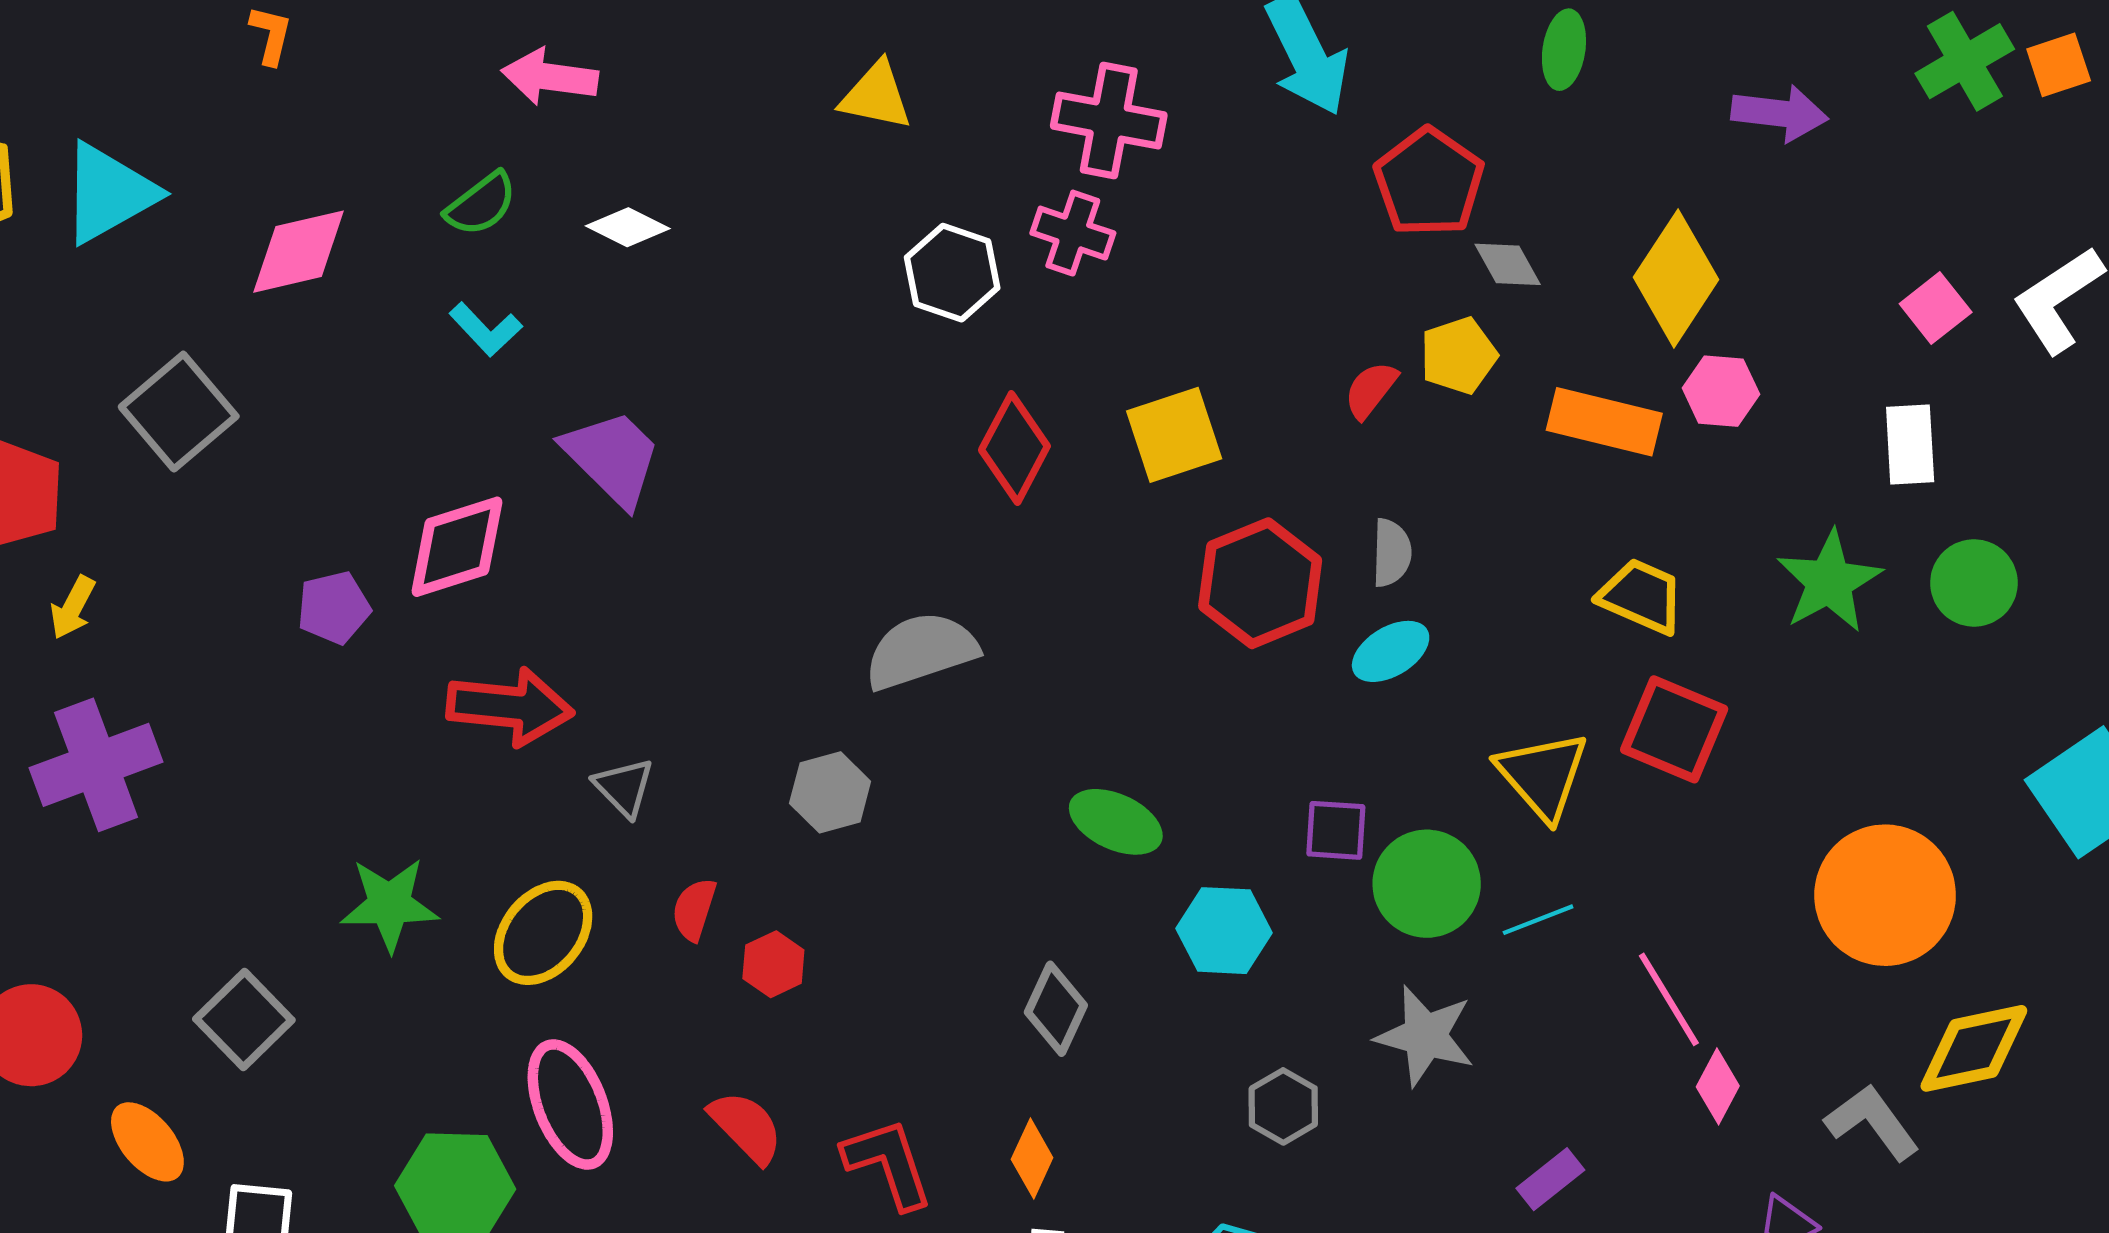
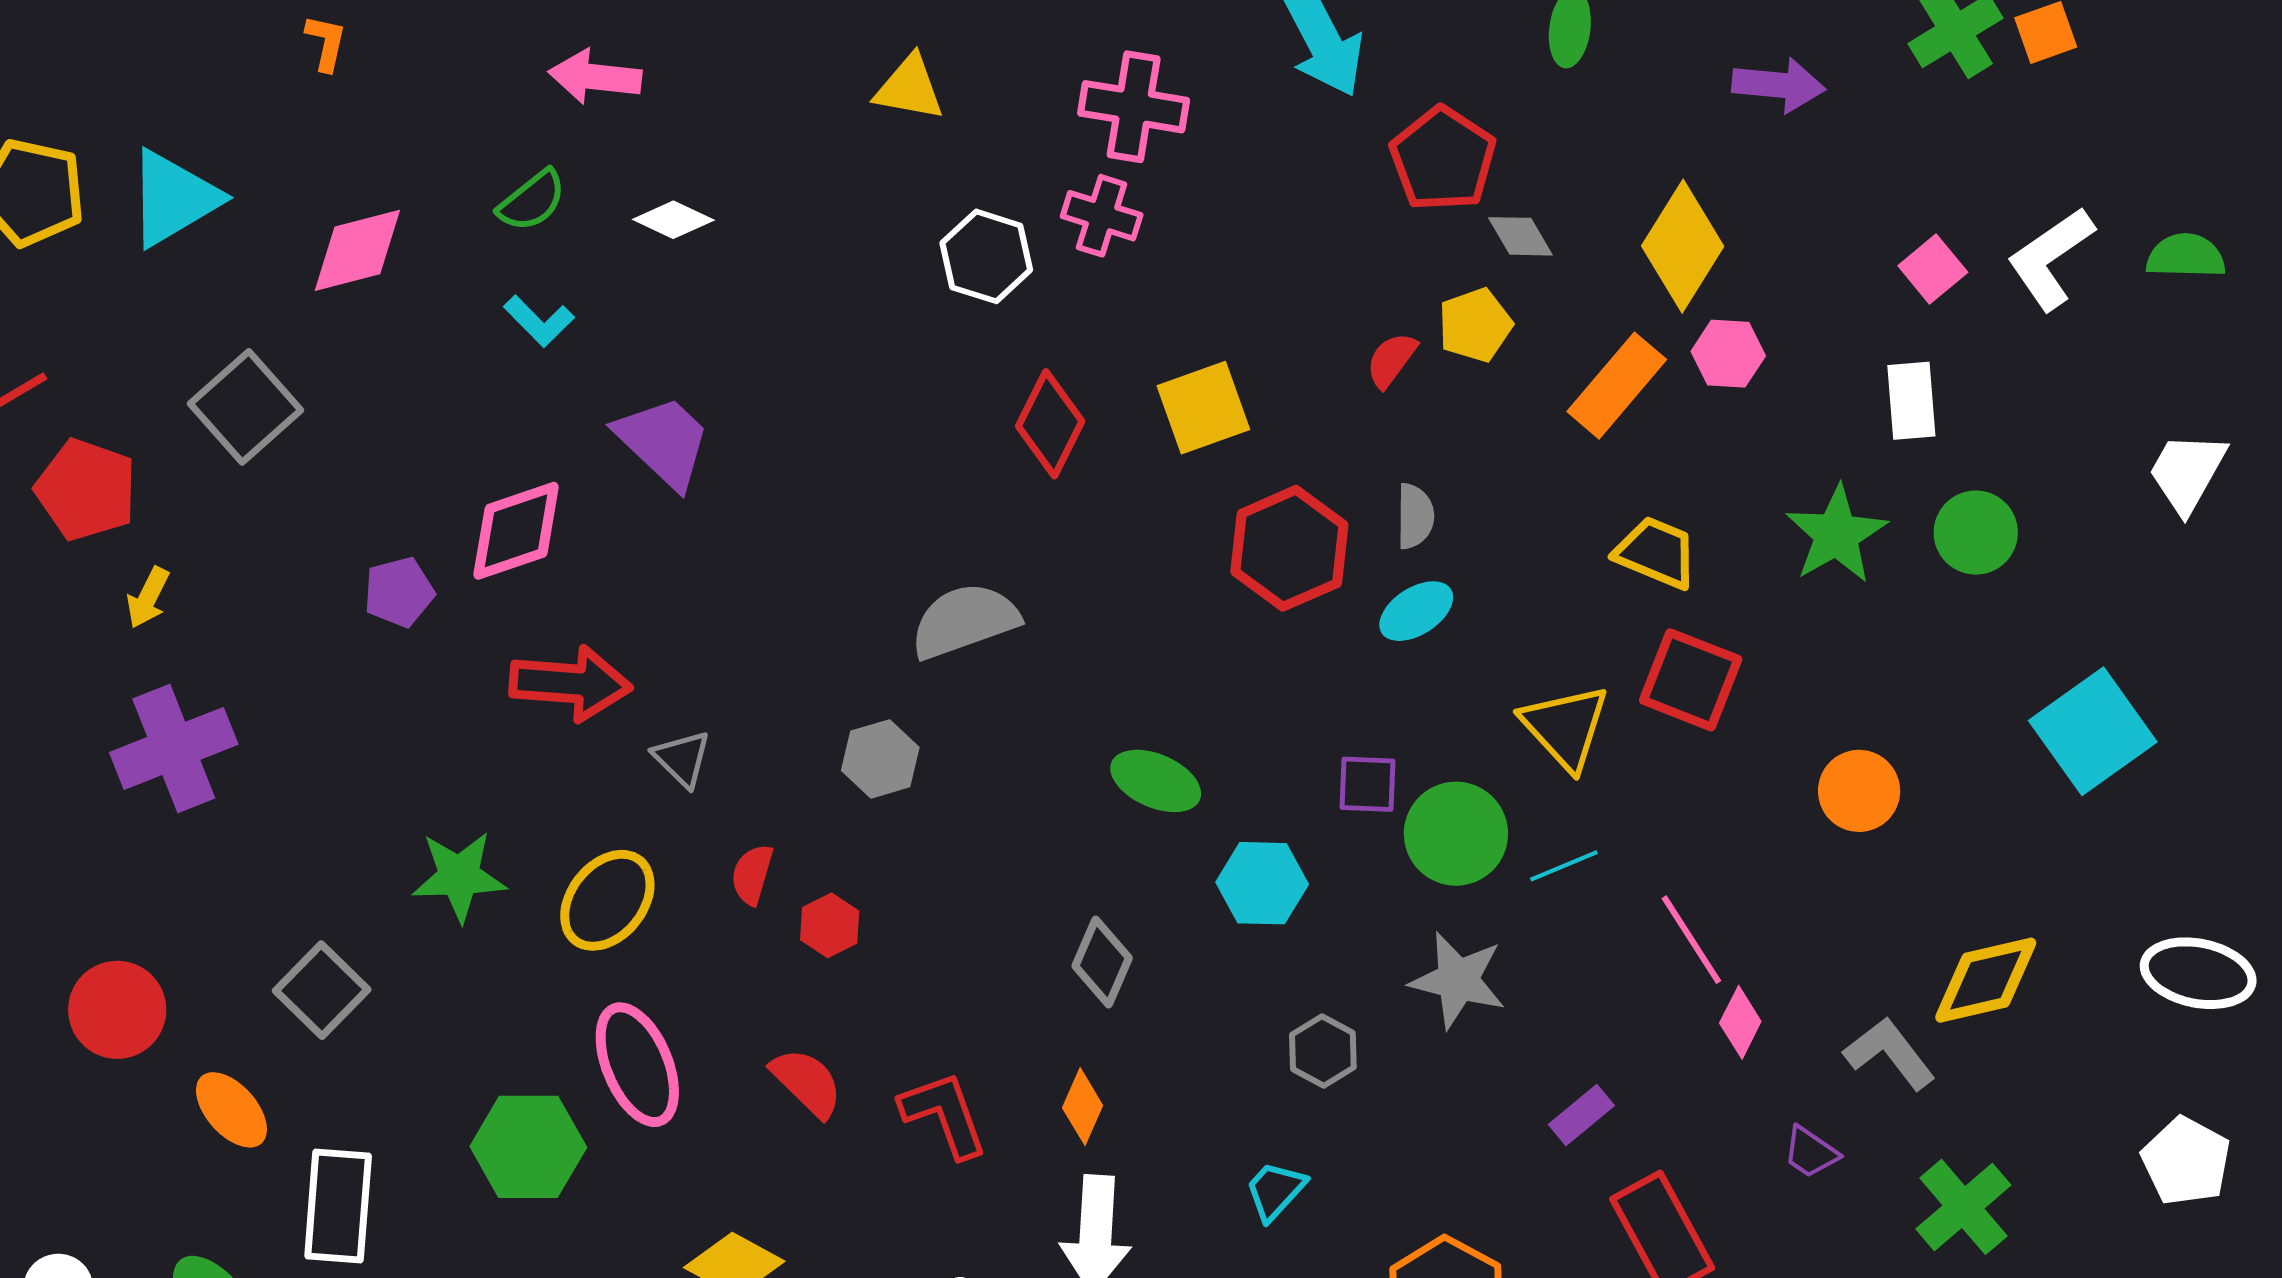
orange rectangle: (1604, 422) -> (1617, 386), turned -62
orange circle: (1885, 895) -> (1859, 791), moved, size x0.6

